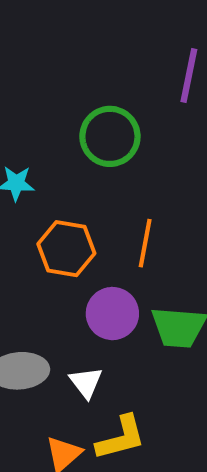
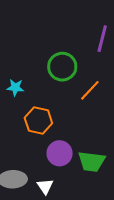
orange line: (145, 243) -> (90, 90), moved, turned 30

